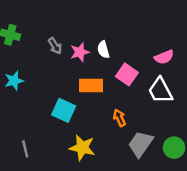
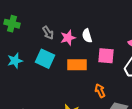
pink square: (127, 74) -> (106, 56), turned -30
cyan square: (64, 110) -> (45, 59), moved

